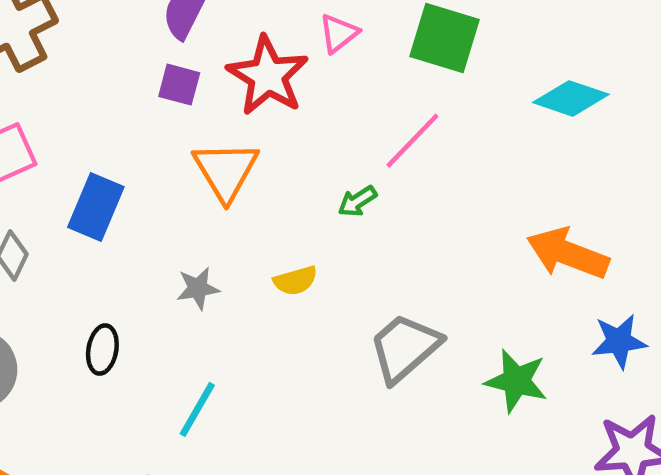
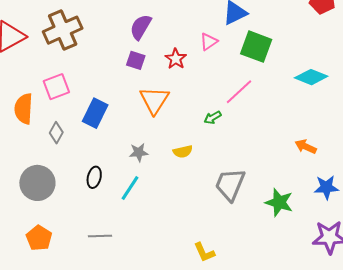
red star: (268, 76) -> (176, 59), size x0.6
orange arrow: (568, 253) -> (306, 147), size x0.6
gray trapezoid: (405, 348) -> (230, 185), turned -30
cyan line: (197, 409) -> (130, 188), moved

